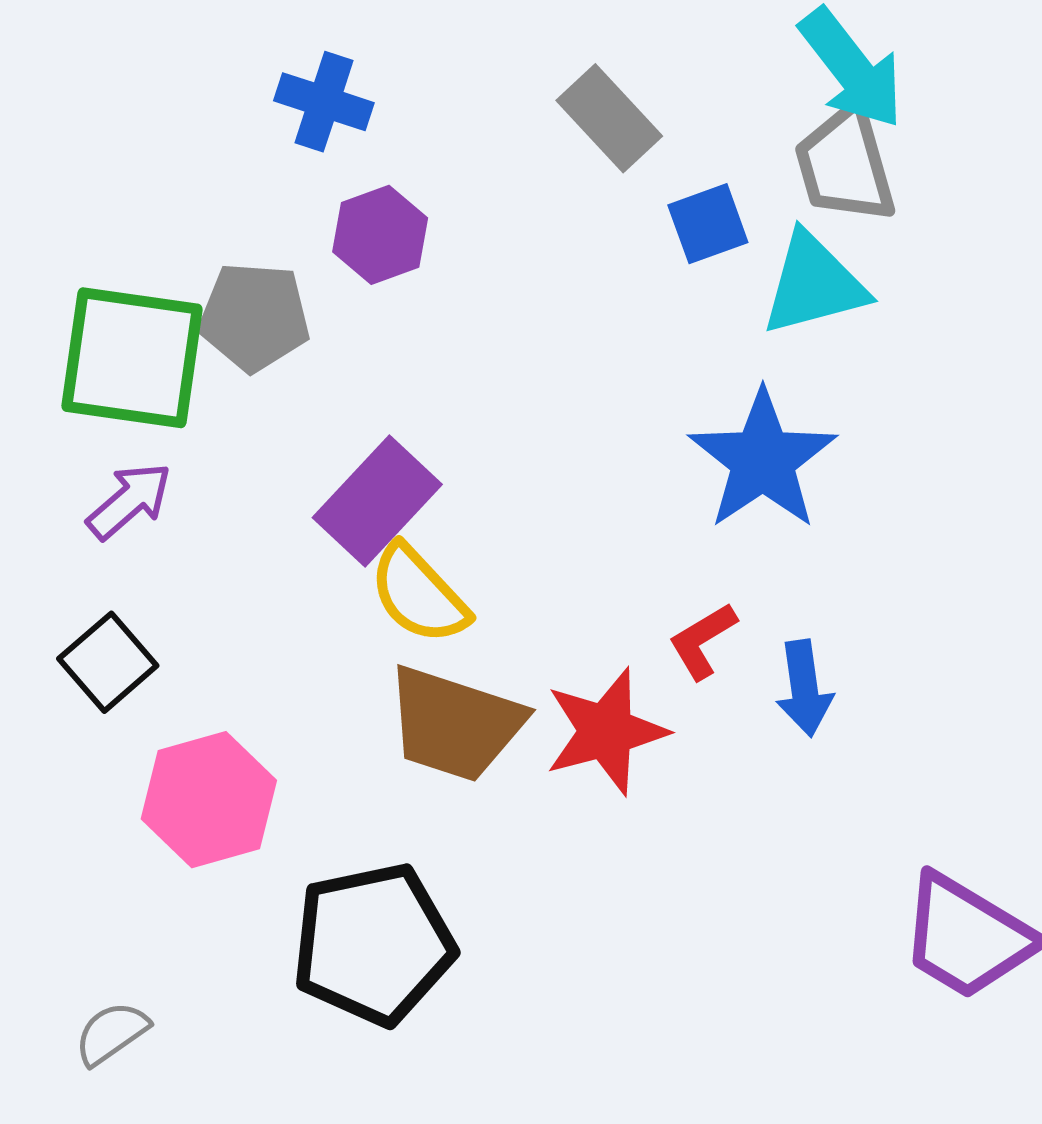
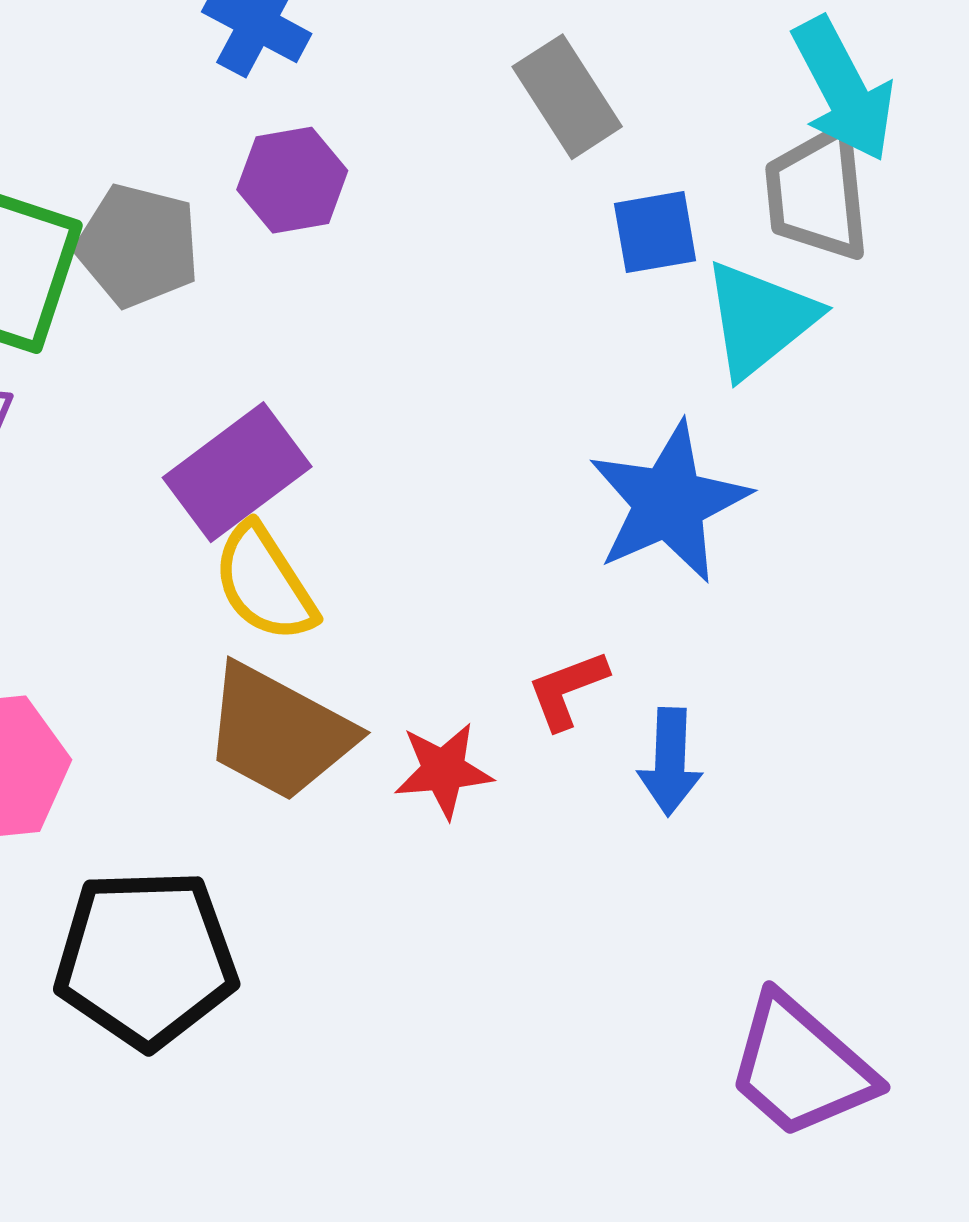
cyan triangle: (814, 284) -> (760, 319), turned -34
red star: (606, 731) -> (443, 770), size x0.7

